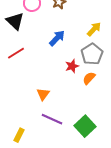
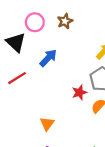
blue arrow: (57, 38) -> (48, 58), moved

